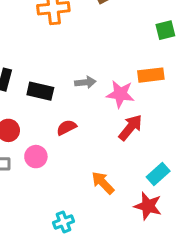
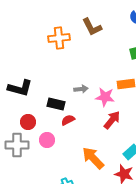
black rectangle: (40, 91) -> (56, 104), moved
orange arrow: (103, 183) -> (93, 158), size x1.4

